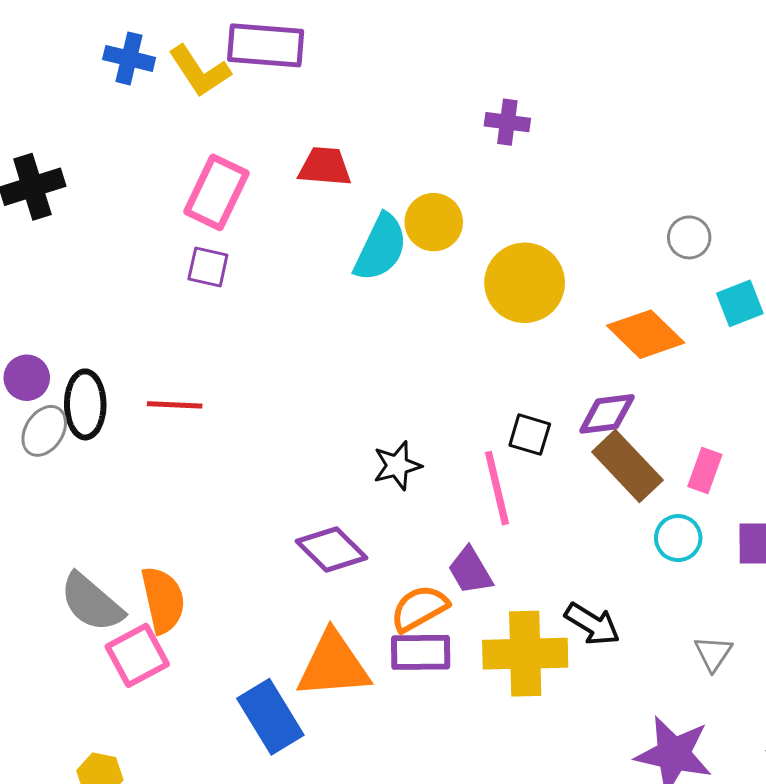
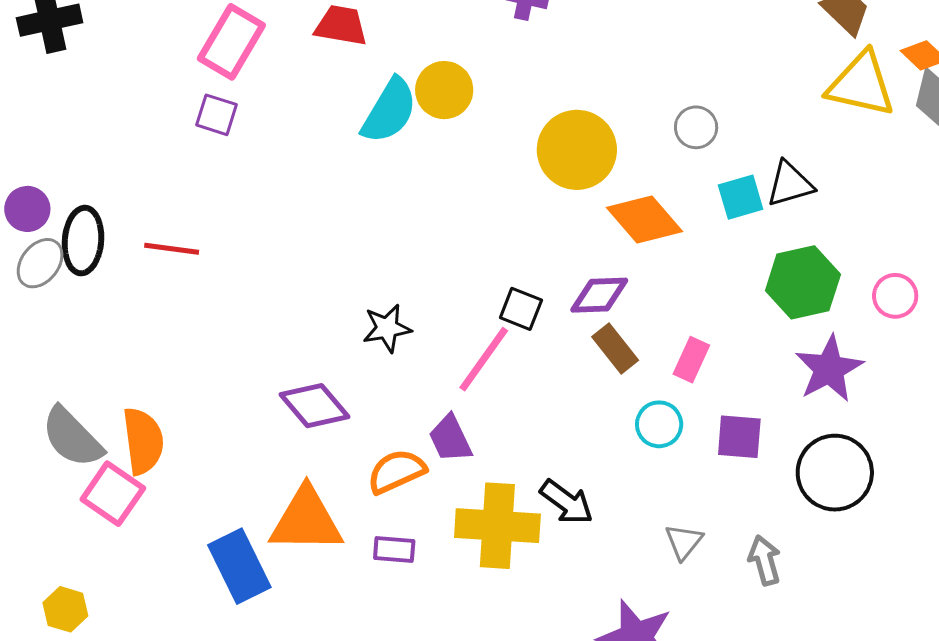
yellow circle: (525, 283) -> (577, 150), moved
brown rectangle: (627, 466) -> (615, 349), size x0.7
pink line: (497, 488) -> (484, 359), turned 44
purple rectangle: (421, 652) -> (394, 549), moved, size x0.7
pink square: (137, 655) -> (113, 494), turned -32

